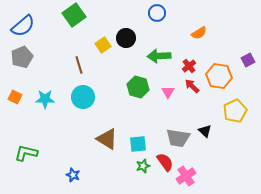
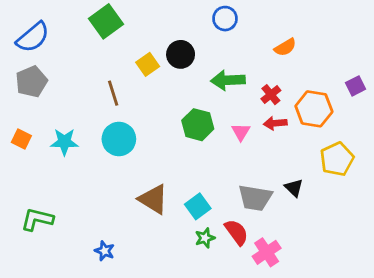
red arrow: (192, 86) -> (275, 123), turned -49
cyan square: (138, 144) -> (198, 206), turned -30

